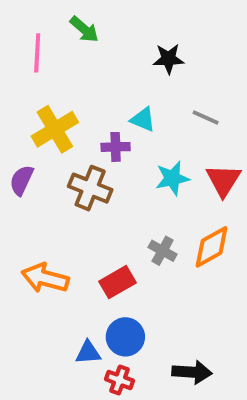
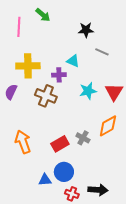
gray line: (206, 118) -> (102, 52), moved
yellow cross: (55, 129) -> (28, 66), turned 30
gray cross: (163, 251) -> (83, 138), moved
orange arrow: (45, 278) -> (23, 142), turned 55
red cross: (119, 380) -> (72, 194), moved

